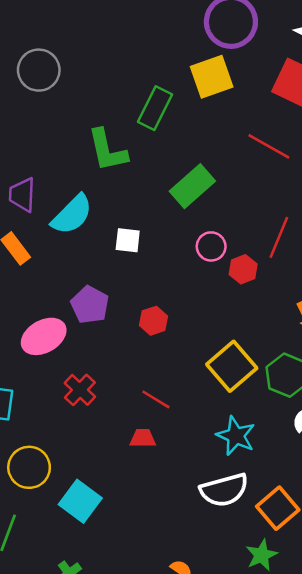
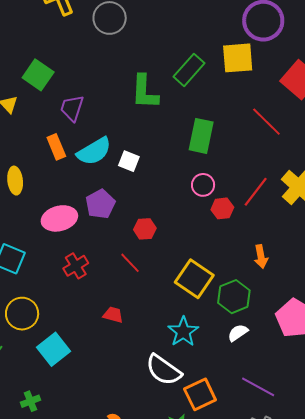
green rectangle: (192, 186) -> (201, 136), turned -52
cyan semicircle: (72, 215) -> (94, 151), moved
white square: (128, 240) -> (129, 161), moved
yellow square: (232, 366) -> (194, 279), turned -30
red line: (156, 399) -> (130, 263), moved
white semicircle: (224, 490) -> (164, 370), turned 36

